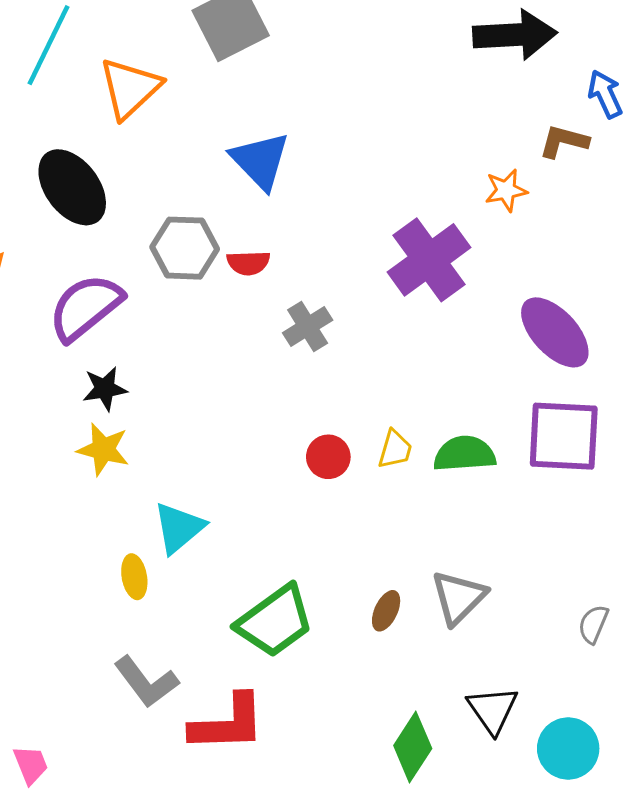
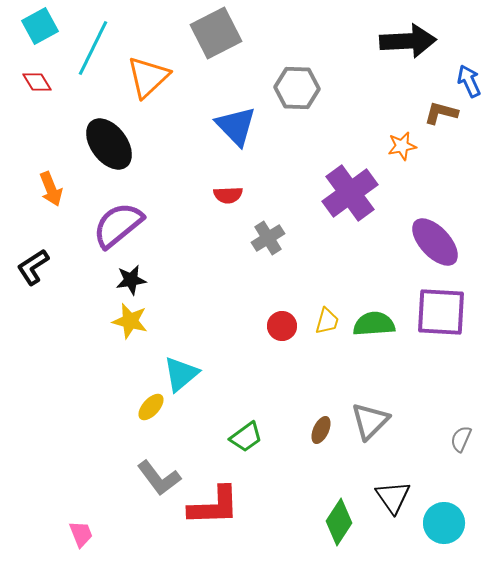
gray hexagon: (185, 248) -> (297, 88), moved
yellow ellipse: (134, 577) -> (151, 407), turned 52
green trapezoid: (275, 621) -> (246, 437), size x0.6

